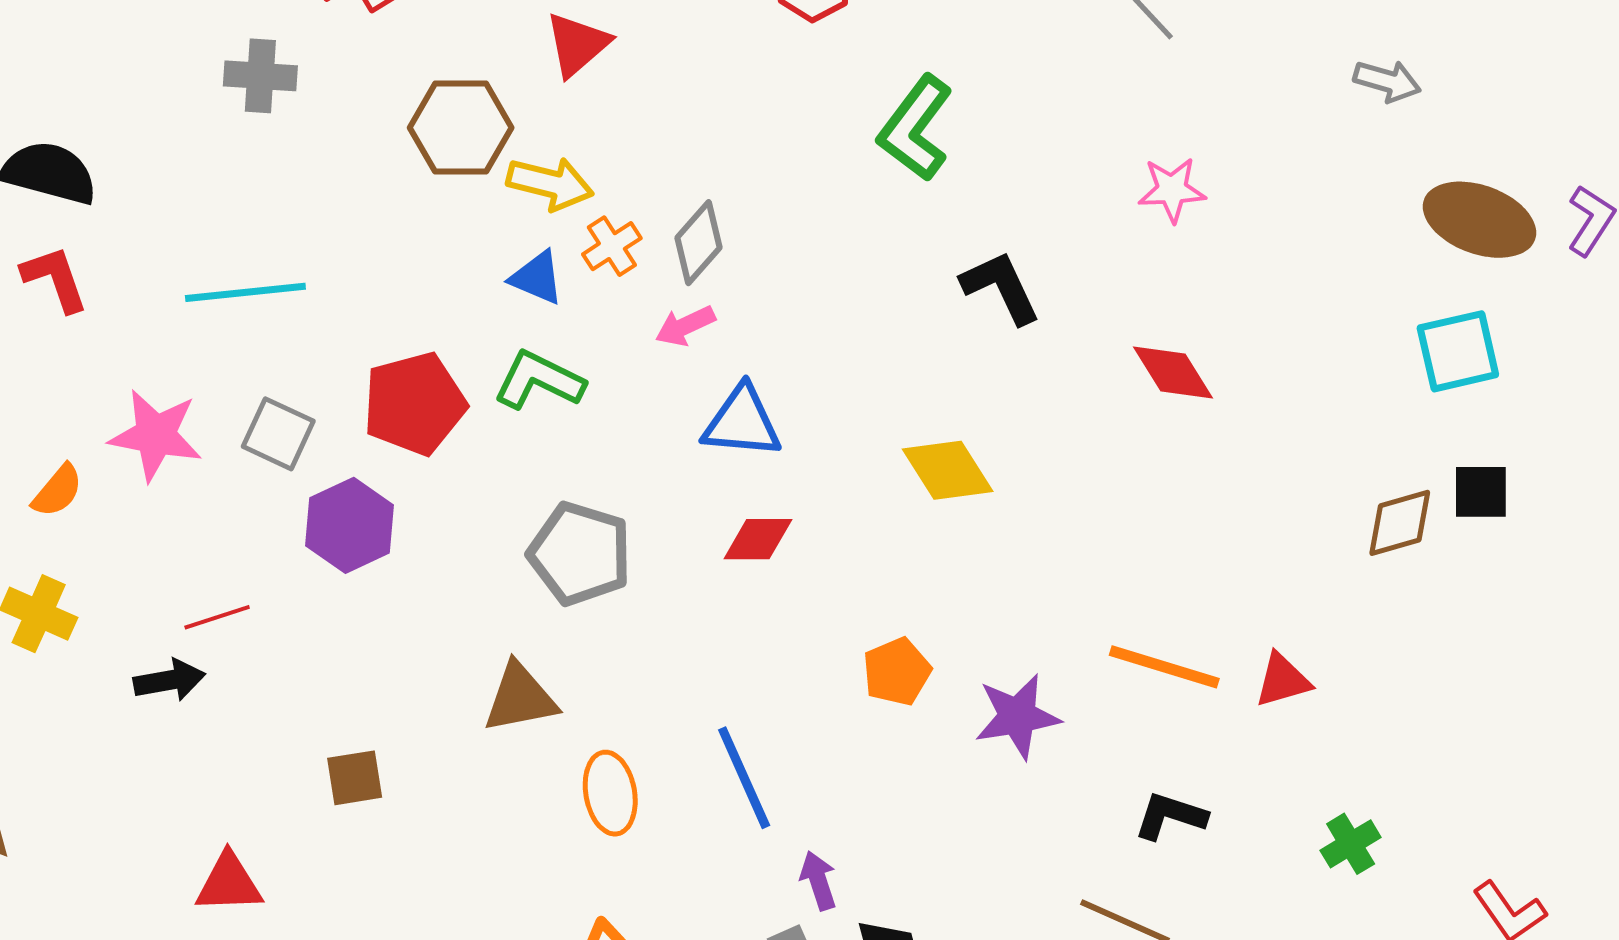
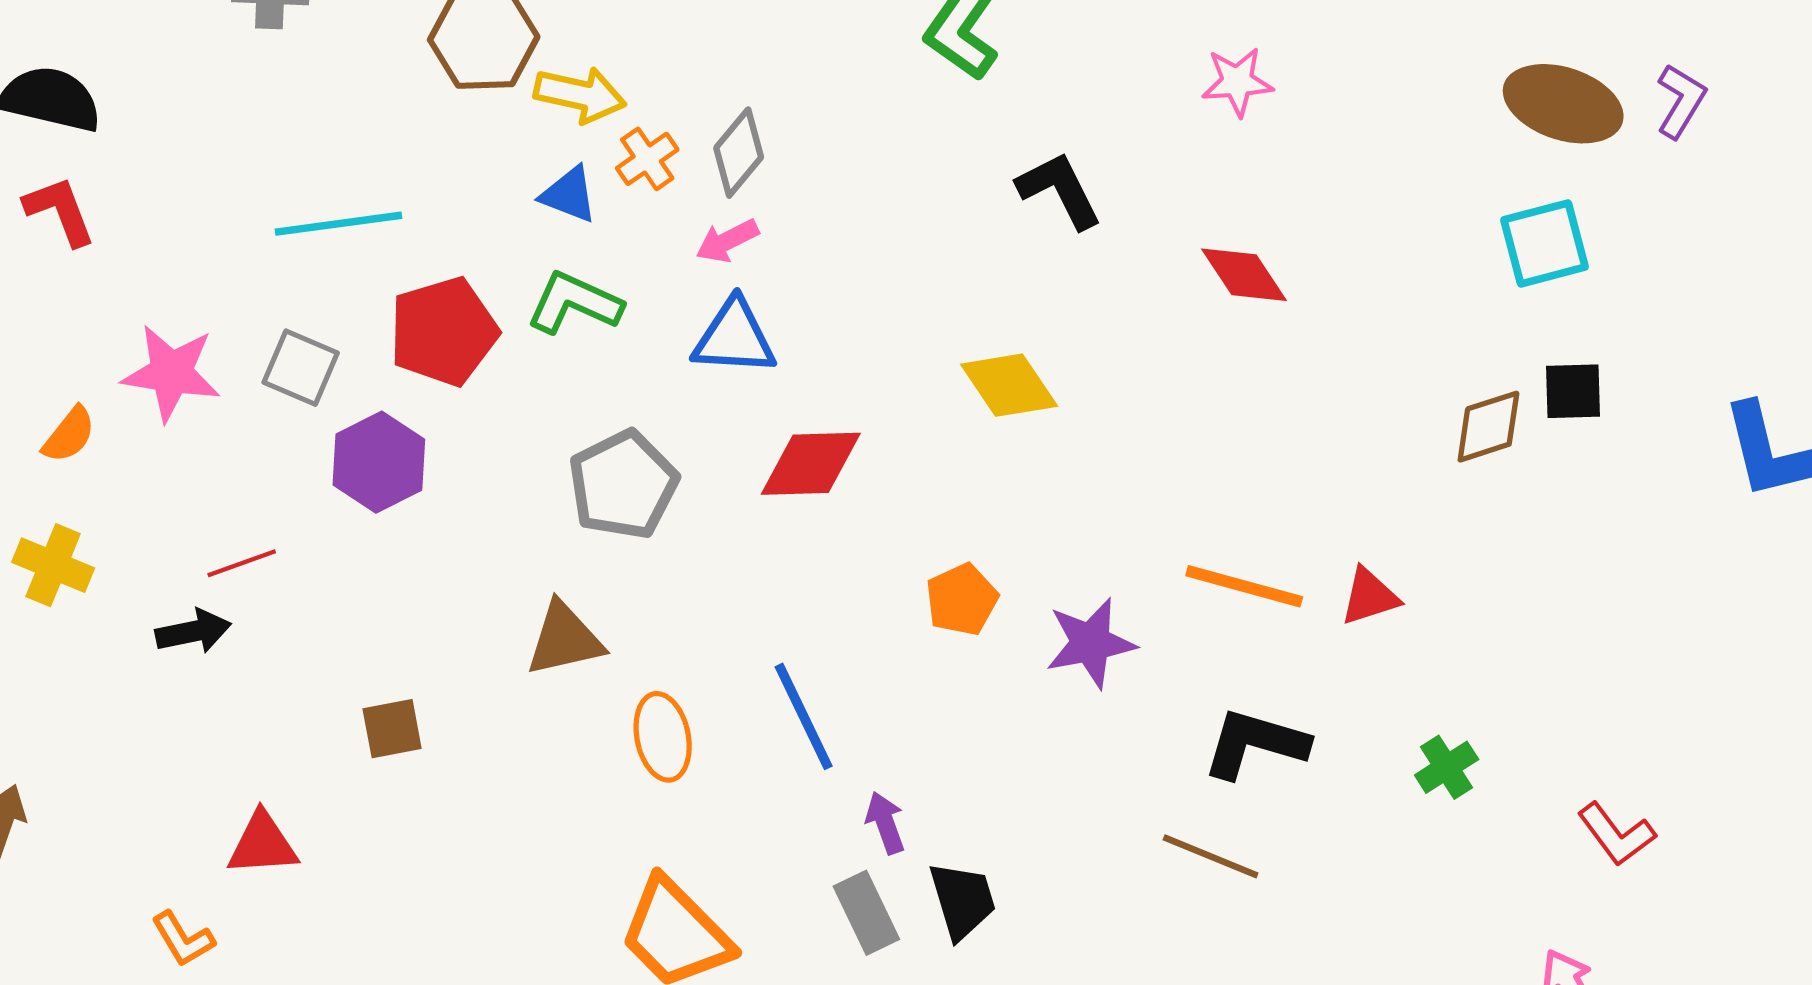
cyan line: (245, 292) -> (339, 224), moved
blue triangle: (742, 422) -> (734, 338), moved
red diamond: (758, 539) -> (811, 464), size x1.4
gray pentagon: (580, 554) -> (623, 485), turned 30
black L-shape: (1170, 816) -> (1255, 744), size x1.4

